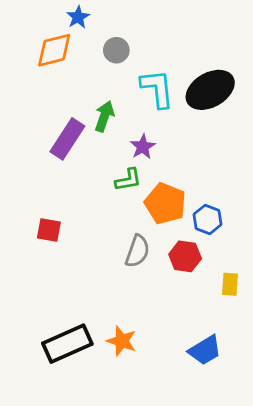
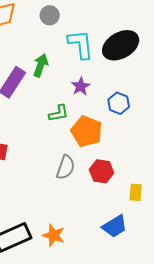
purple star: (143, 147) -> (81, 86), moved
blue hexagon: (208, 219) -> (119, 103), moved
blue trapezoid: (205, 350) -> (115, 226), moved

